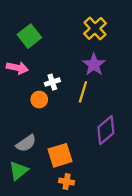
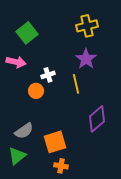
yellow cross: (95, 28) -> (87, 26), turned 30
yellow line: (83, 92) -> (76, 84), turned -30

